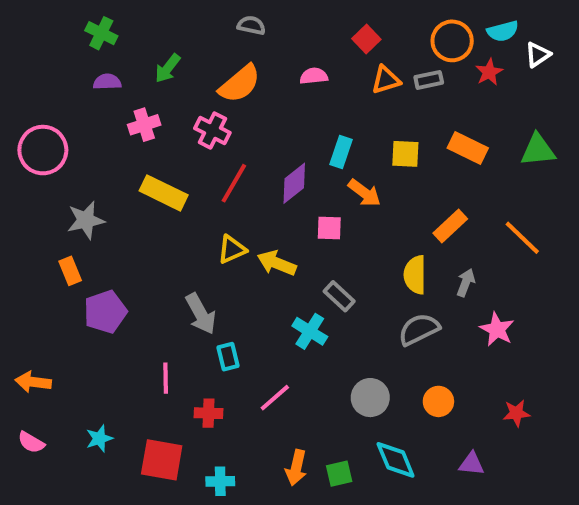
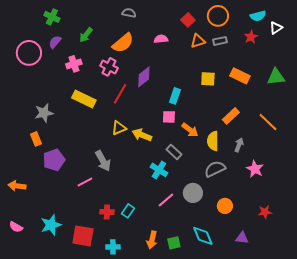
orange circle: (452, 41) -> (218, 16), moved
purple semicircle: (107, 82) -> (55, 42), turned -48
pink circle: (43, 150) -> (29, 53), moved
cyan rectangle: (341, 152) -> (175, 96), moved
purple diamond: (294, 183) -> (144, 77), moved
orange arrow: (364, 193) -> (190, 130), moved
cyan rectangle: (228, 357) -> (128, 211), moved, turned 48
pink line: (166, 378) -> (85, 182), moved, turned 63
orange arrow: (33, 382) -> (17, 186), moved
pink line: (275, 398) -> (166, 200), moved
gray circle: (370, 398) -> (193, 193), moved
cyan star: (99, 438) -> (51, 225), size x1.5

